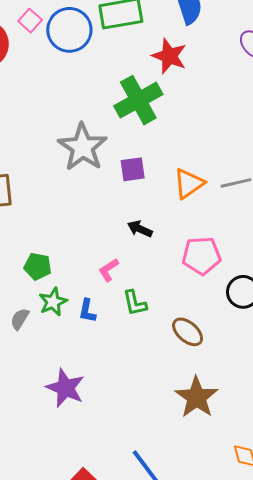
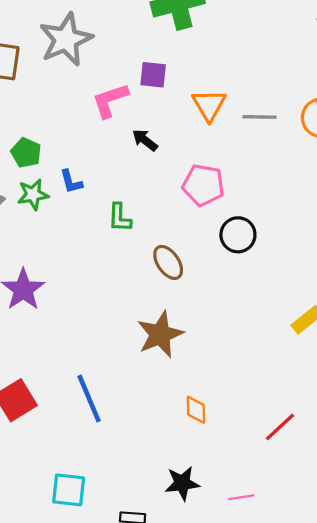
gray star: (83, 147) -> (66, 39), moved
orange triangle: (189, 184) -> (209, 105), turned -40
pink L-shape: (109, 270) -> (110, 100), moved, size x1.5
blue L-shape: (87, 311) -> (71, 182), moved, turned -40

